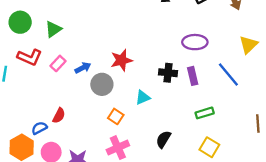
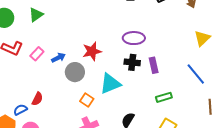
green triangle: (53, 29) -> (36, 15), moved
purple ellipse: (195, 42) -> (134, 38), moved
blue line: (228, 75) -> (196, 74), moved
cyan triangle: (143, 97) -> (110, 84), size x1.6

